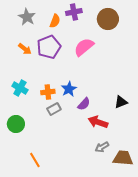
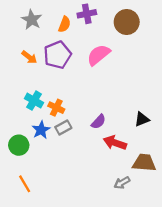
cyan cross: (20, 88) -> (34, 101), moved
blue star: (69, 89) -> (41, 130), moved
orange cross: (48, 92) -> (56, 108), turned 32
gray arrow: (102, 147) -> (122, 183), moved
brown trapezoid: (123, 158) -> (144, 163), moved
orange line: (35, 160) -> (25, 184), moved

